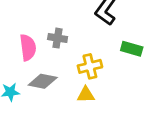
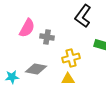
pink semicircle: (28, 47) -> (27, 28), moved, turned 36

